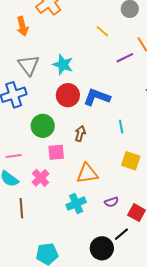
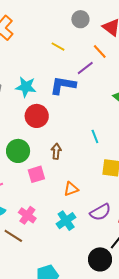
blue L-shape: (97, 97) -> (63, 85), moved
orange triangle: (87, 173) -> (71, 189), size x0.7
pink cross: (41, 178) -> (27, 215), moved
purple semicircle: (111, 202) -> (100, 212), size x1.5
brown line: (21, 208) -> (13, 236), turned -42

